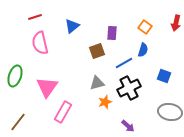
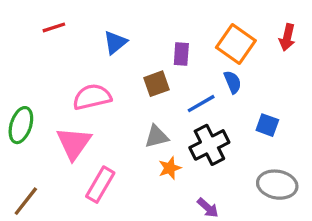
orange square: (145, 27) -> (236, 44), size x1.6
pink semicircle: (40, 43) -> (92, 97), moved, turned 90
blue semicircle: (143, 50) -> (233, 82), turned -40

